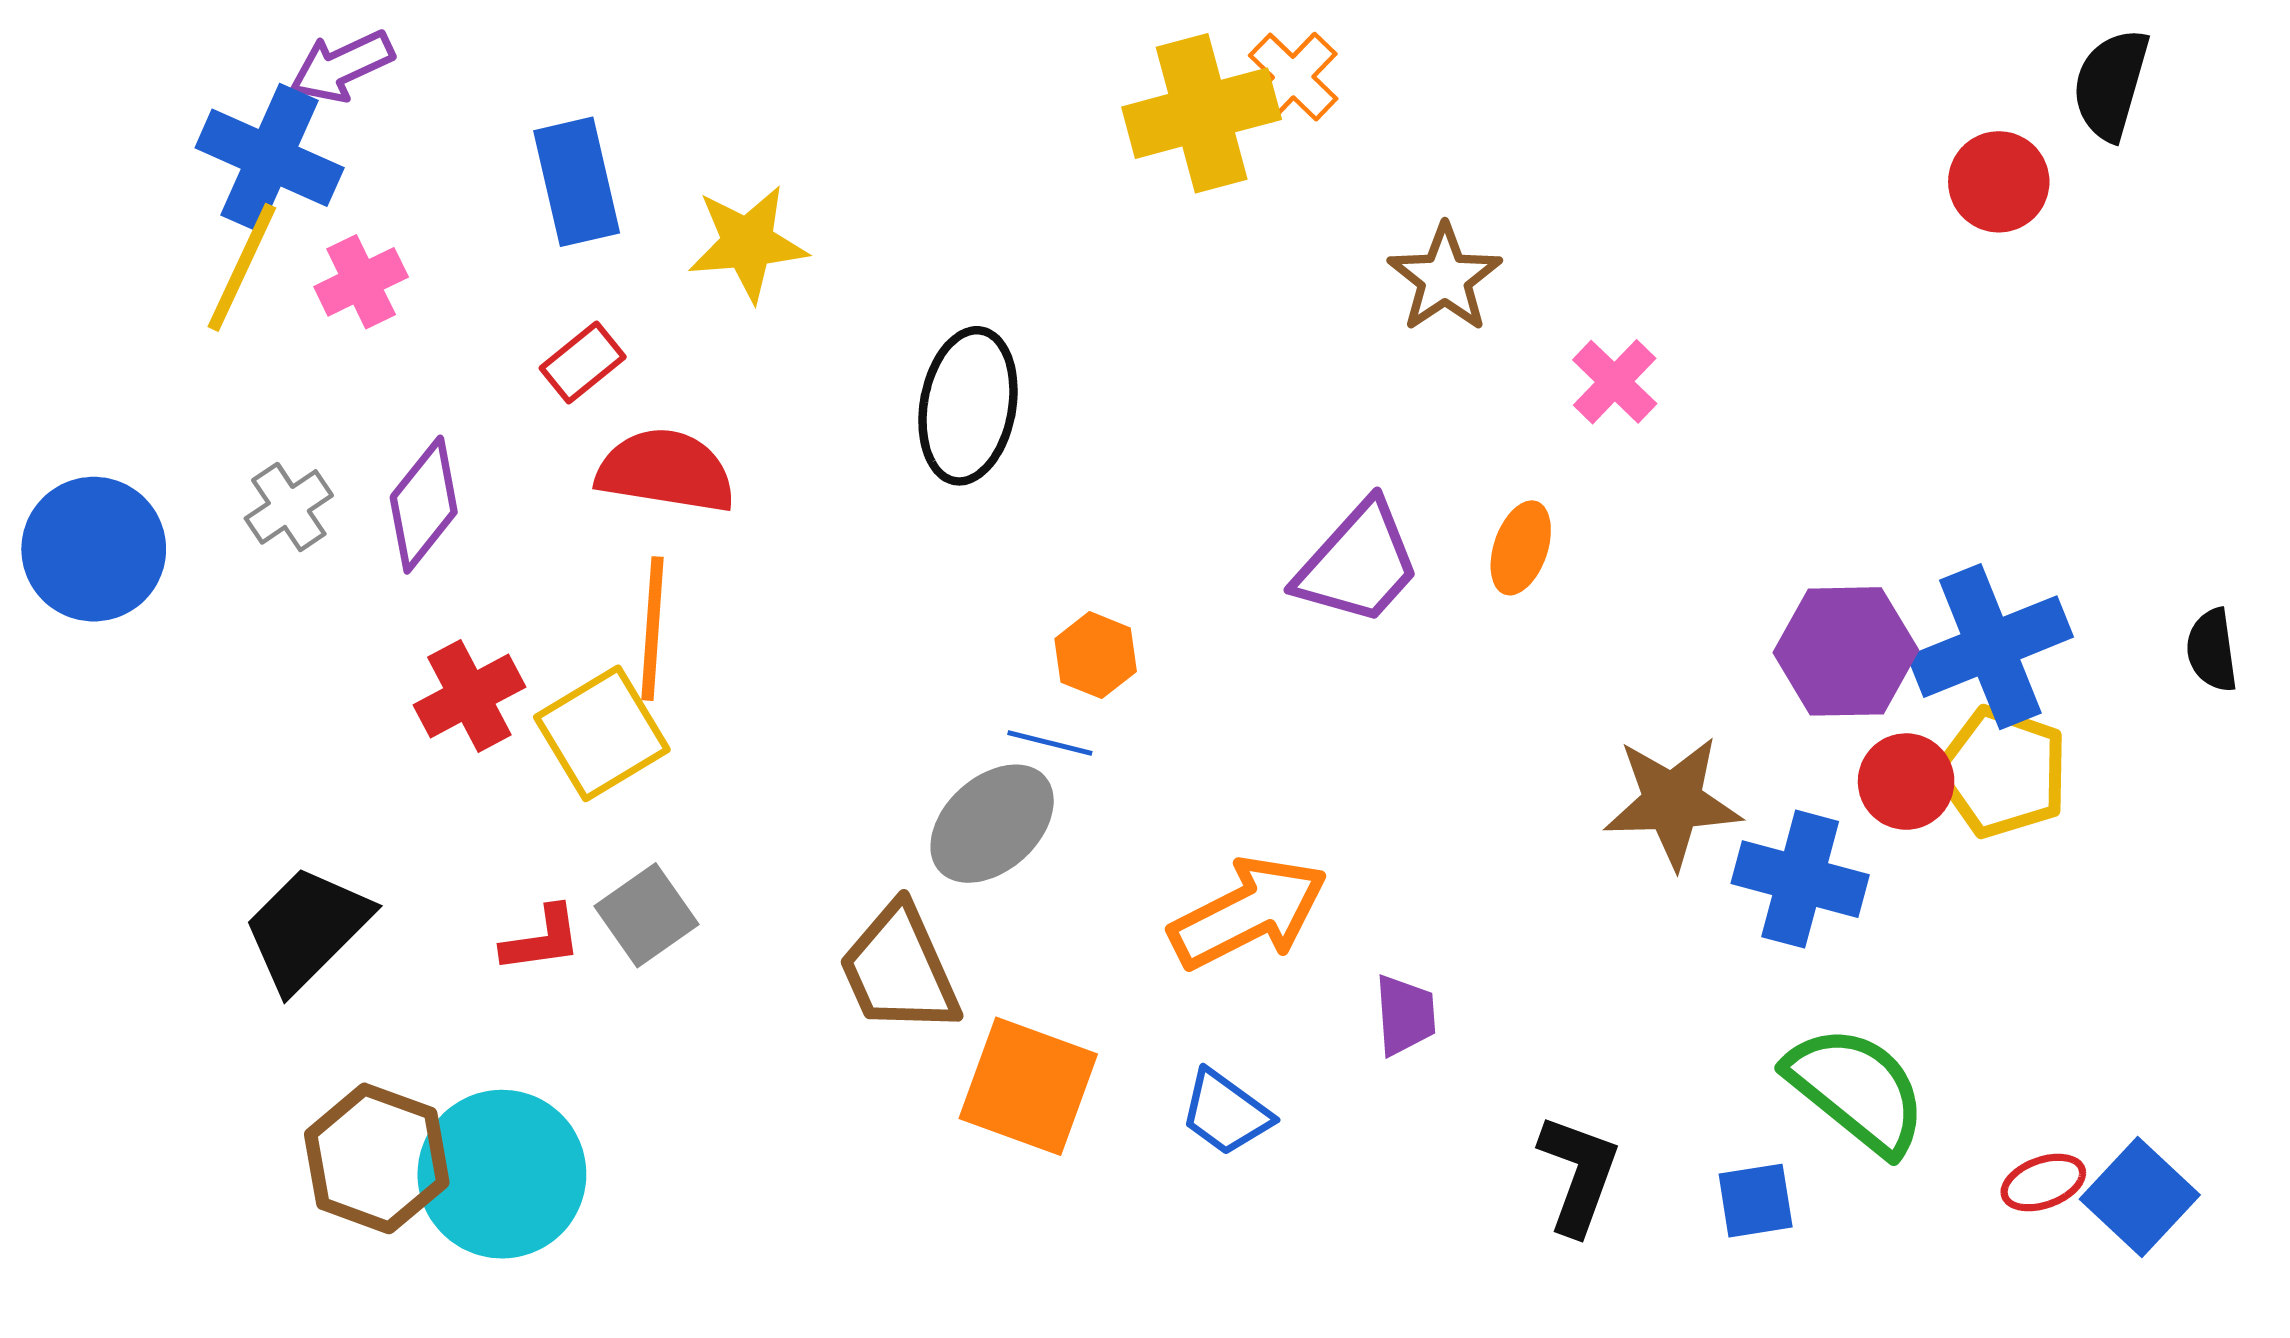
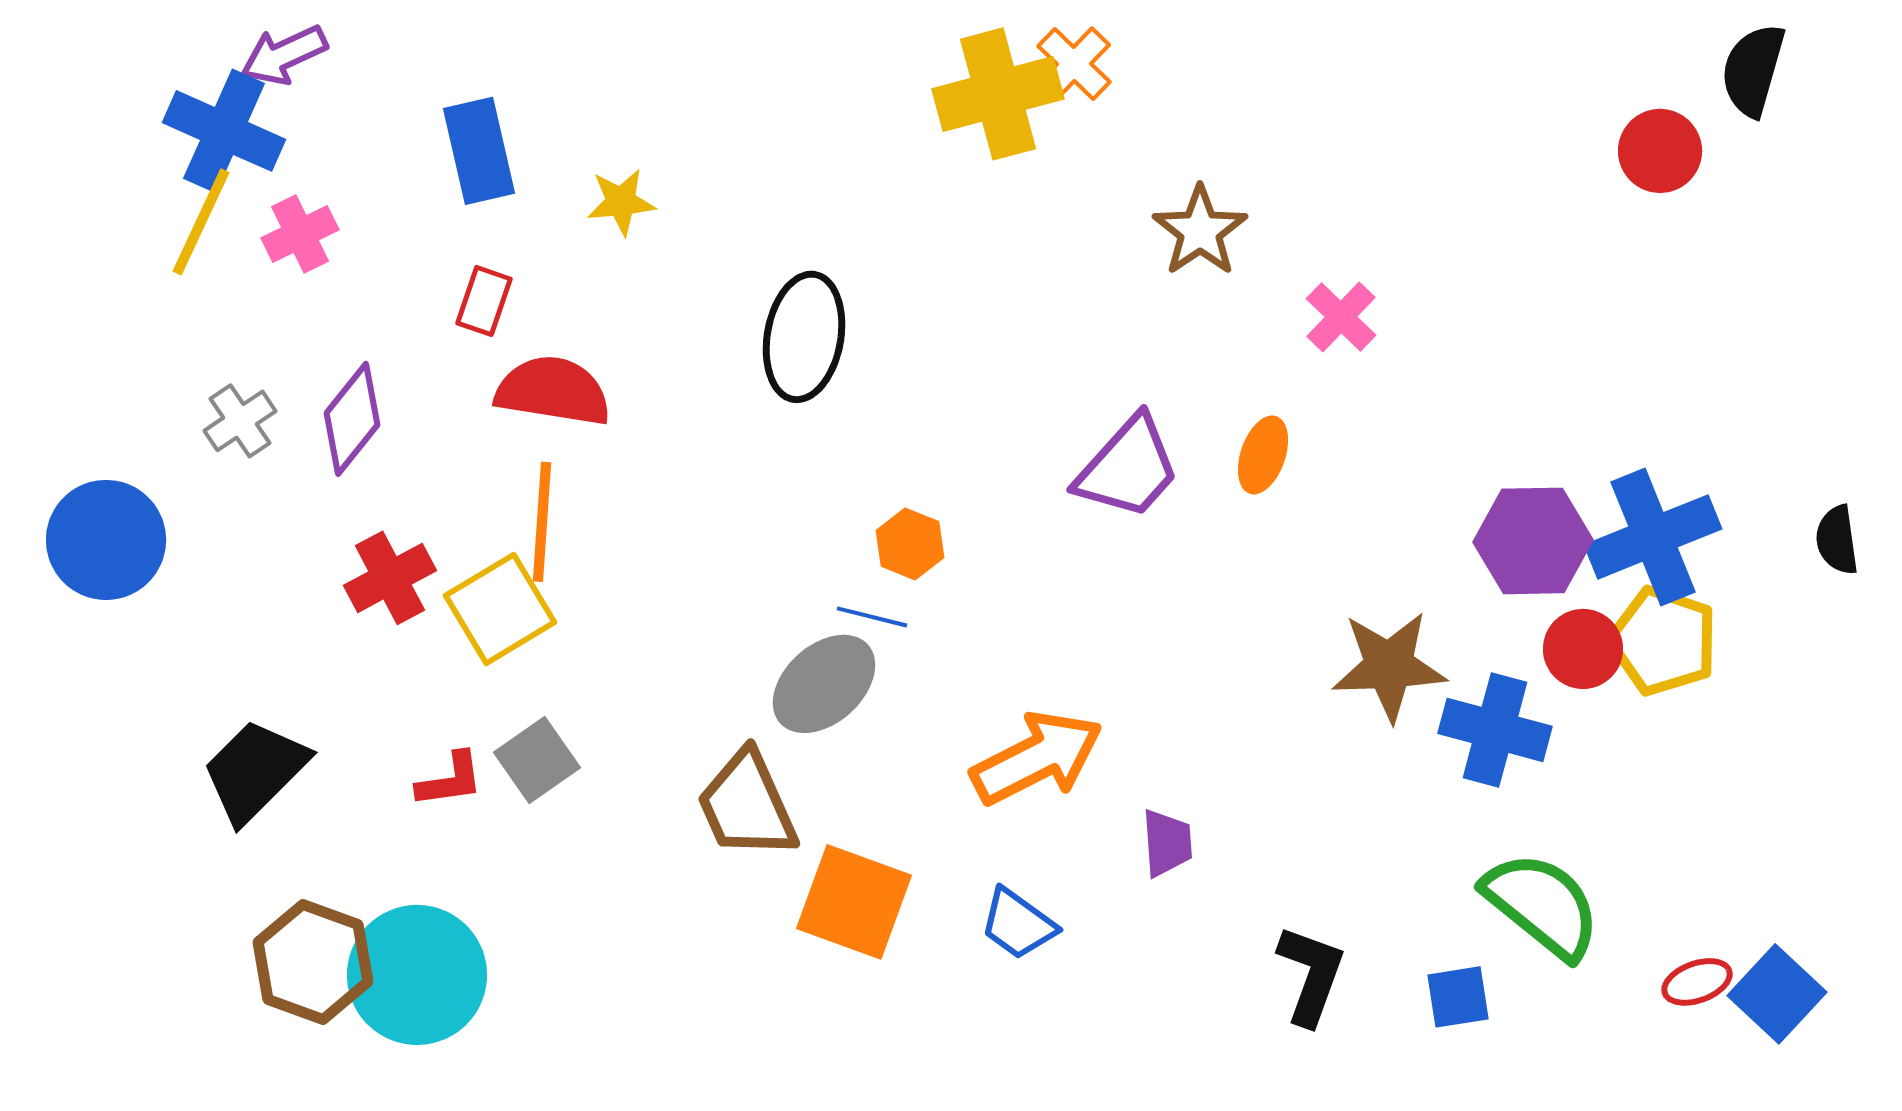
yellow star: (748, 243) -> (621, 202), size x0.7
red rectangle: (583, 362) -> (484, 301), turned -32
blue circle: (94, 549) -> (106, 540), moved

